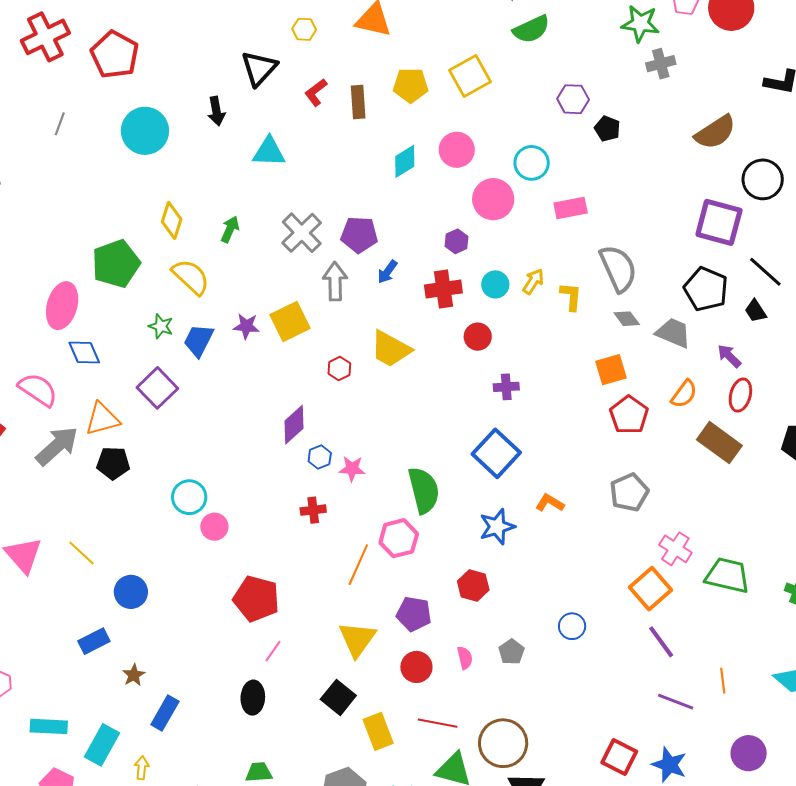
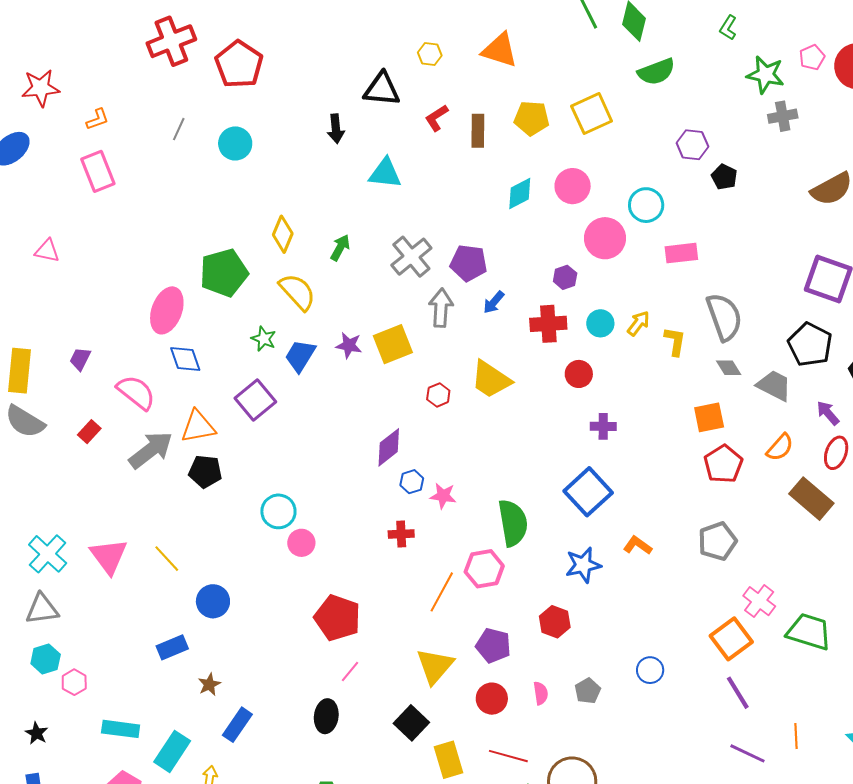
black triangle: (259, 68) -> (382, 89), turned 48
cyan circle: (145, 131) -> (235, 143), moved, size x0.7

